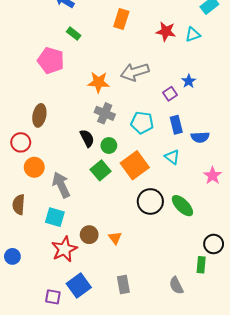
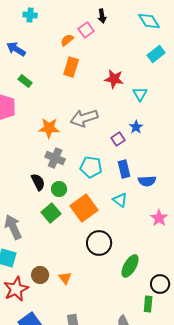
cyan triangle: (193, 35) -> (140, 94), moved, turned -42
green ellipse: (182, 206) -> (130, 266), moved, turned 75

